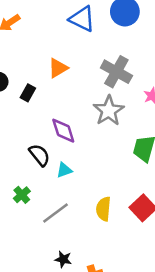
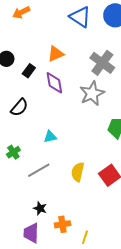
purple diamond: (63, 131) -> (54, 83), moved
black semicircle: (39, 155) -> (19, 107), moved, turned 72

